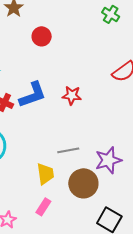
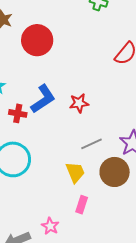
red circle: (42, 36) -> (37, 40), size x1.6
red star: (72, 95) -> (79, 103), moved

